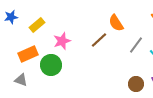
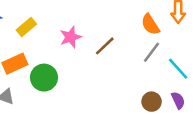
orange semicircle: (116, 23) -> (150, 24), moved
pink star: (62, 41) -> (71, 37), moved

